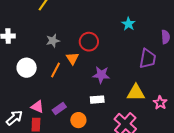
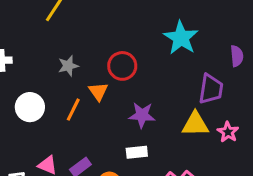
cyan star: (128, 24) -> (181, 38), size x1.6
yellow triangle: (136, 93) -> (195, 124), moved
pink star: (160, 103) -> (228, 132), moved

